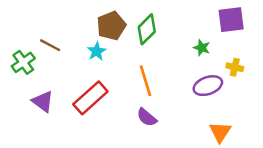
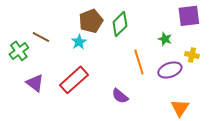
orange line: (145, 81) -> (139, 62), moved

